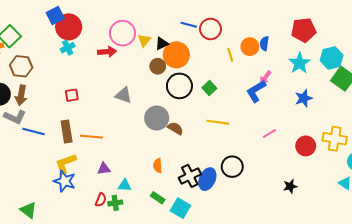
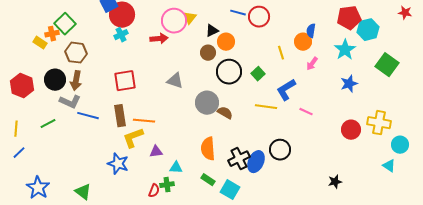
yellow triangle: (144, 40) -> (190, 18), moved
orange circle: (250, 47) -> (303, 42), moved
orange circle: (176, 55) -> (226, 42), size x0.7
yellow line: (230, 55) -> (281, 53), moved
cyan hexagon: (332, 58) -> (368, 30), moved
blue L-shape: (256, 91) -> (286, 90), moved
red square: (72, 95) -> (125, 81), size x1.6
pink line: (269, 134) -> (306, 112), moved, turned 56
yellow L-shape: (66, 164) -> (133, 138), moved
orange semicircle: (158, 166) -> (208, 149), size x1.6
black star: (290, 186) -> (335, 182), moved
red semicircle: (101, 200) -> (154, 191), moved

